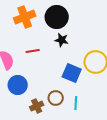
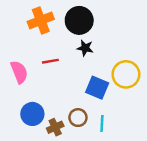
blue circle: (18, 85) -> (32, 114), moved

